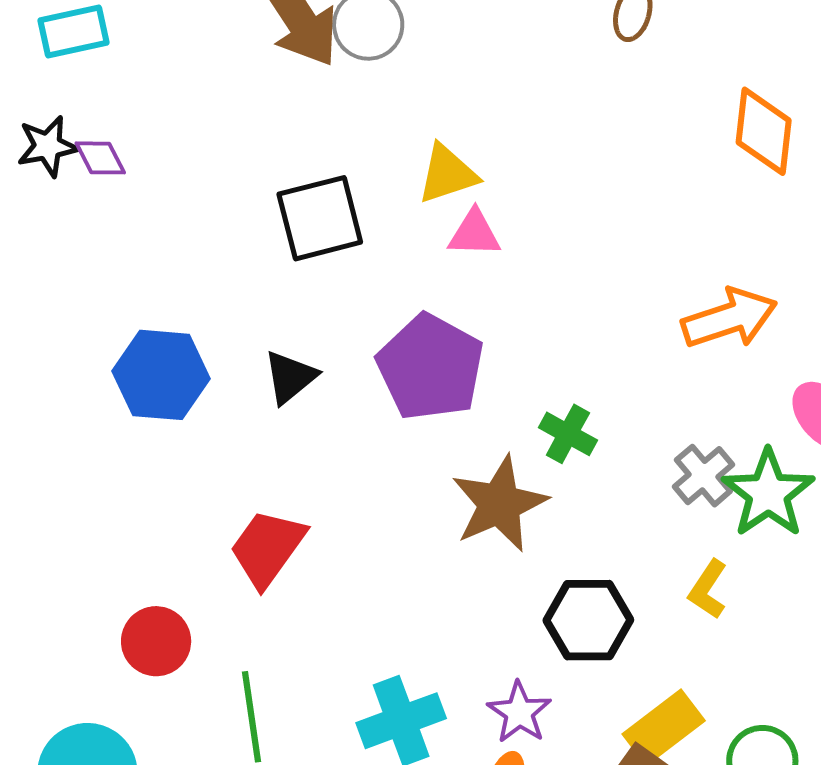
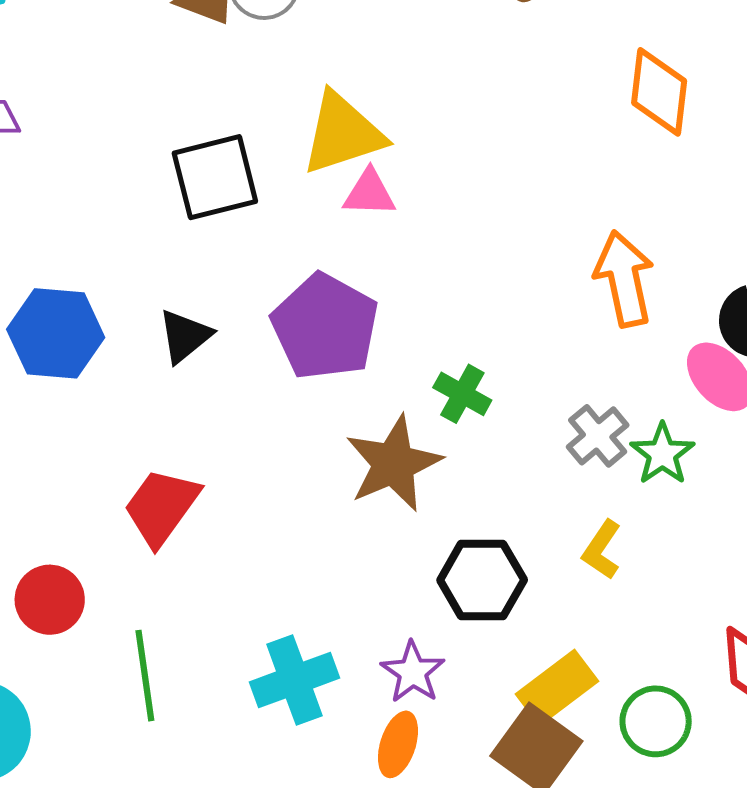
yellow triangle: (447, 174) -> (343, 133), size x1.4
orange arrow: (729, 318) -> (624, 279), turned -84
green star: (768, 493) -> (662, 454), size x0.7

